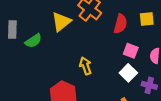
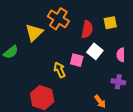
pink square: (131, 51) -> (77, 60), moved
white square: (128, 73) -> (95, 51), moved

